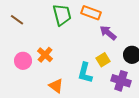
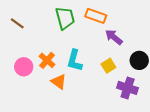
cyan L-shape: (85, 73) -> (75, 60), moved
orange triangle: (56, 86) -> (59, 82), moved

